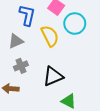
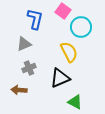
yellow semicircle: (50, 36) -> (69, 52), moved

